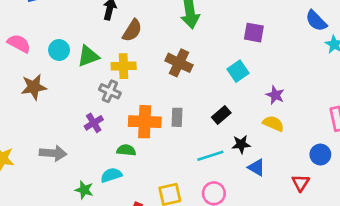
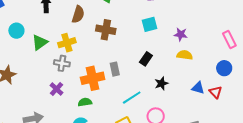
brown semicircle: (132, 30) -> (78, 14), moved
cyan circle: (59, 50) -> (16, 31), moved
cyan square: (238, 71) -> (149, 24), turned 35
black star: (241, 144) -> (161, 83), moved
cyan line: (210, 156) -> (132, 98), moved
blue triangle: (257, 167) -> (198, 88), moved

